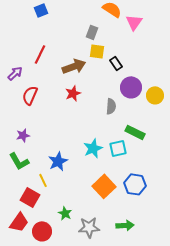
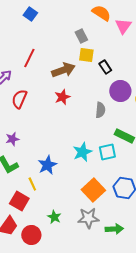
blue square: (41, 10) -> (30, 14), turned -32
gray rectangle: (92, 32) -> (81, 36), turned -48
gray star: (89, 227) -> (88, 218), moved

